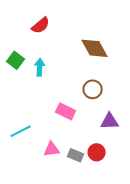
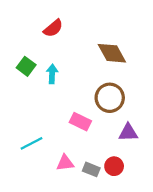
brown circle: (93, 89) -> (110, 98), size x1.4

